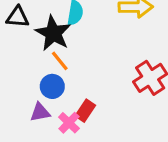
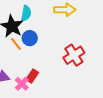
blue circle: (52, 86) -> (30, 38), moved

